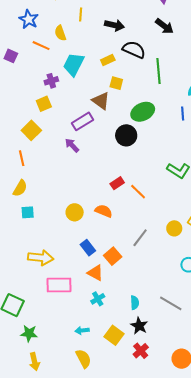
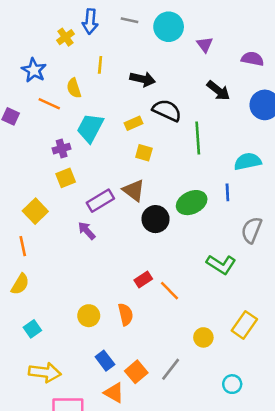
black arrow: (164, 26) -> (218, 91), moved
brown triangle: (101, 101) -> (134, 190), moved
yellow square: (44, 104) -> (66, 178), moved
green ellipse: (143, 112) -> (192, 203), moved
orange semicircle: (104, 211) -> (126, 314), turned 54
cyan square: (28, 212) -> (32, 329), moved, turned -32
yellow circle: (174, 228) -> (203, 337), moved
gray line: (140, 238) -> (171, 369), moved

